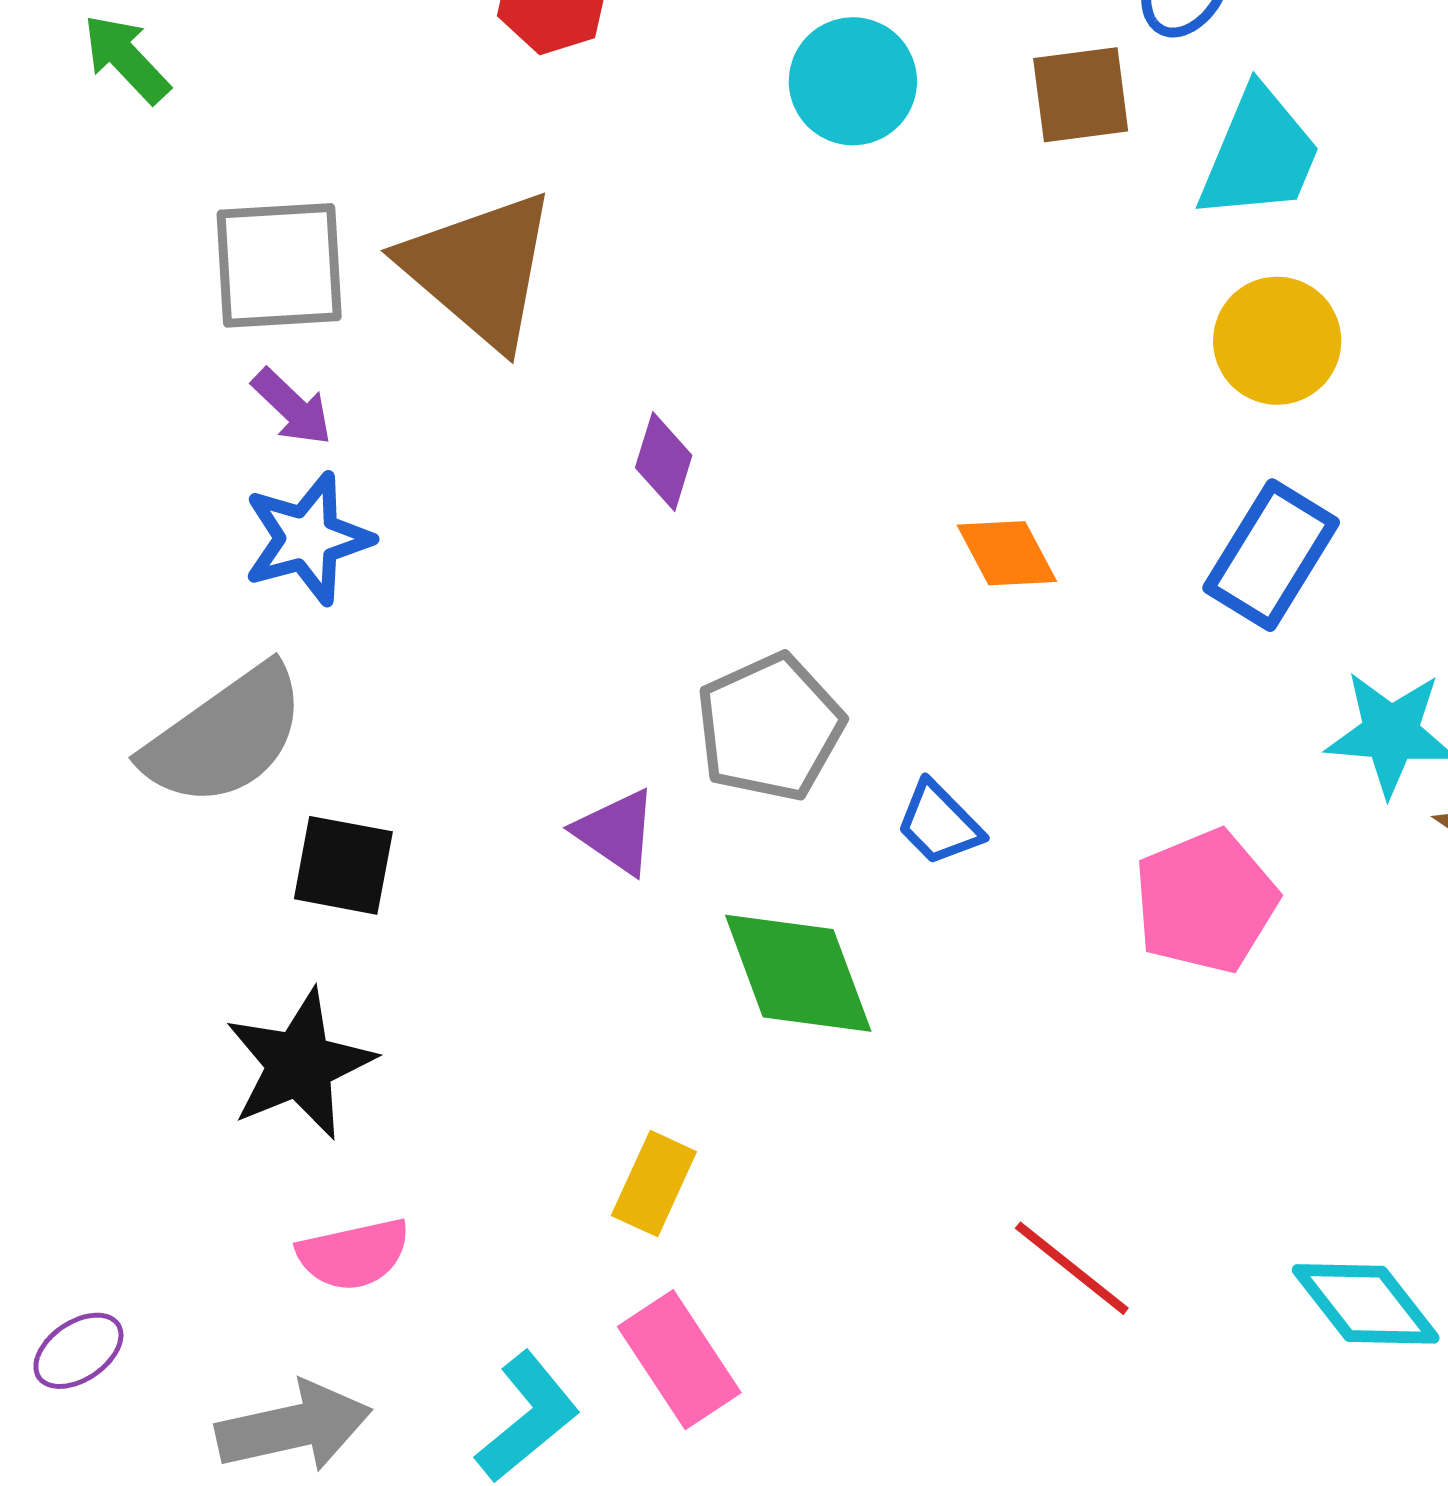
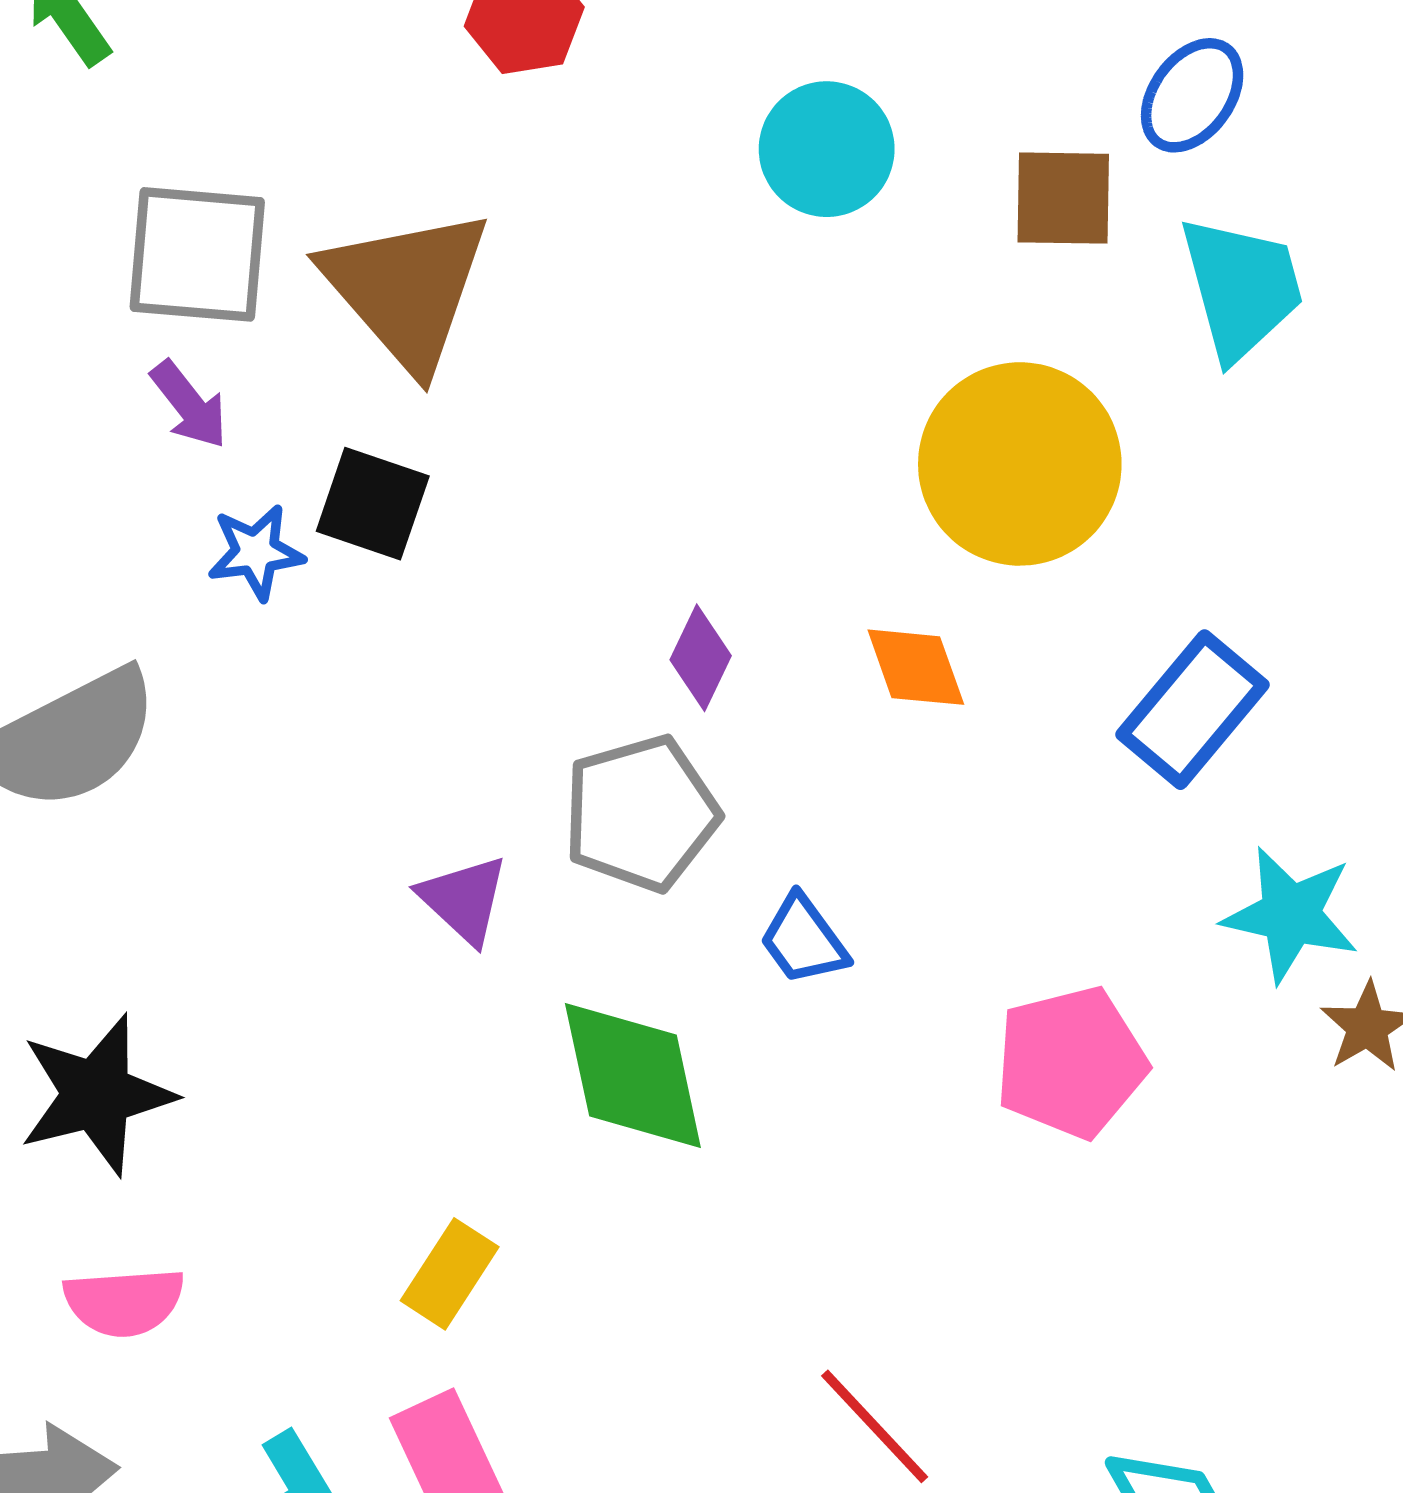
cyan trapezoid: (1259, 154) -> (1241, 288), turned -46
yellow circle: (1277, 341) -> (1020, 464), moved, size x1.5
purple diamond: (664, 462) -> (701, 658), moved
blue star: (308, 538) -> (256, 552), moved, size x0.7
black square: (343, 865) -> (373, 504), moved

